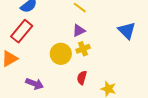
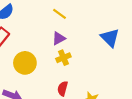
yellow circle: (61, 54) -> (25, 63), moved

